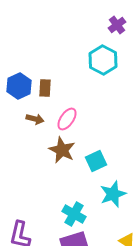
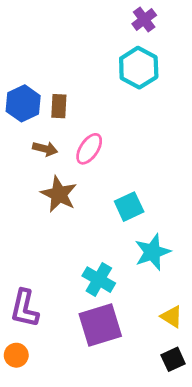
purple cross: (117, 25) -> (144, 20), moved
brown star: (62, 150) -> (59, 194), moved

